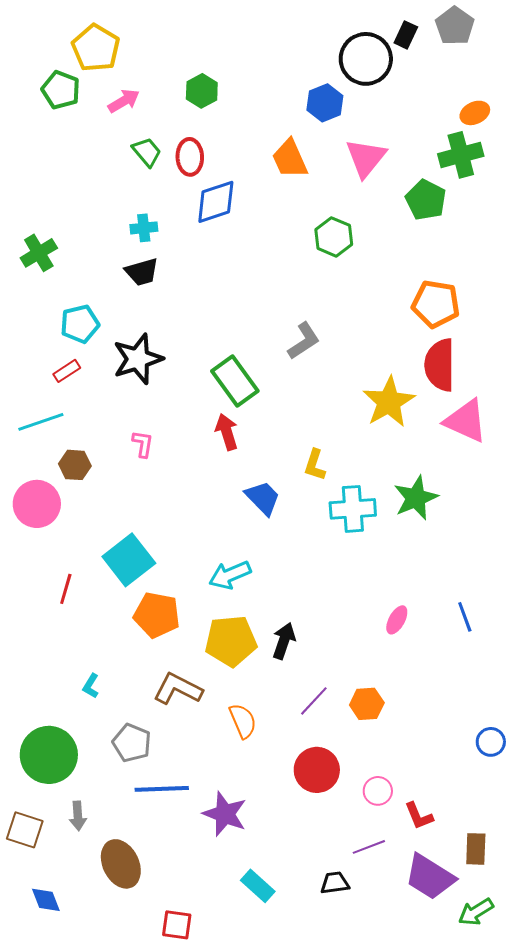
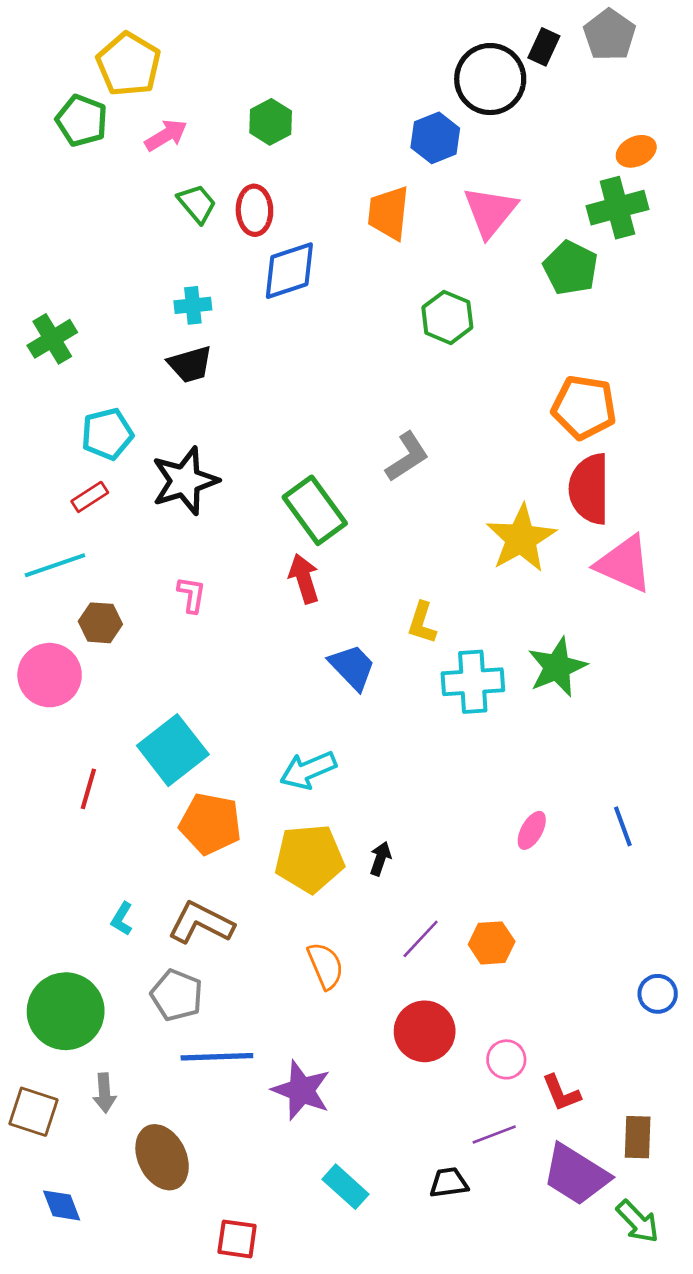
orange trapezoid: (290, 159) -> (388, 213), turned 30
black arrow: (284, 641) -> (380, 859), size x0.7
brown L-shape: (178, 689) -> (201, 923), moved
green arrow: (476, 912) -> (638, 1222), turned -102

